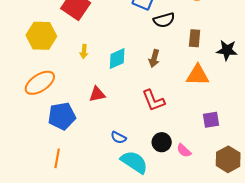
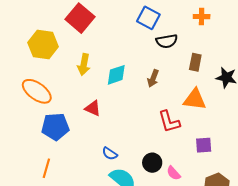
yellow arrow: (84, 51) -> (84, 64), size x1.5
orange ellipse: (40, 83) -> (37, 91), turned 64
red triangle: (97, 94) -> (93, 108), turned 30
red L-shape: (153, 100) -> (169, 122), moved

